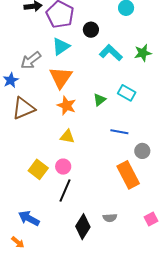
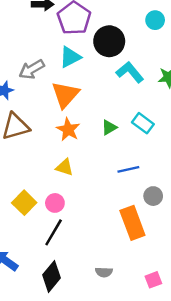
black circle: (91, 30) -> (109, 41), size x1.6
blue line: (119, 132) -> (128, 169), turned -30
black diamond: (83, 227) -> (52, 276), moved

